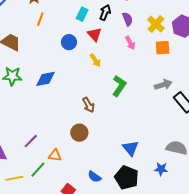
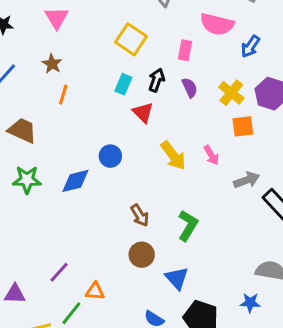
blue circle: (69, 42) -> (110, 156), moved
pink arrow: (130, 43) -> (211, 155), moved
yellow arrow: (95, 60) -> (173, 156), moved, size x1.5
green L-shape: (119, 86) -> (188, 225), moved
brown circle: (79, 133) -> (142, 255), moved
blue triangle: (131, 148) -> (177, 278), moved

